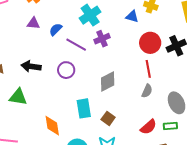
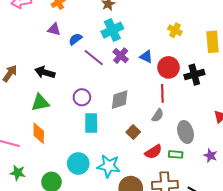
blue triangle: (132, 16) -> (146, 57), moved
purple cross: (102, 39) -> (121, 56), turned -35
purple circle: (66, 70) -> (82, 97), moved
green triangle: (18, 97) -> (40, 103), moved, turned -30
brown square: (108, 118) -> (133, 132), moved
orange diamond: (52, 126) -> (39, 133), moved

